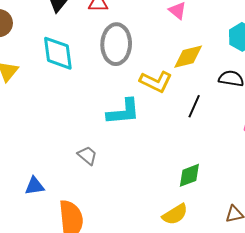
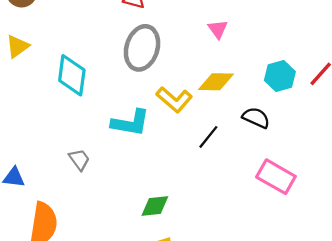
cyan diamond: (58, 53) -> (72, 75), moved
green diamond: (189, 175) -> (155, 206), moved

